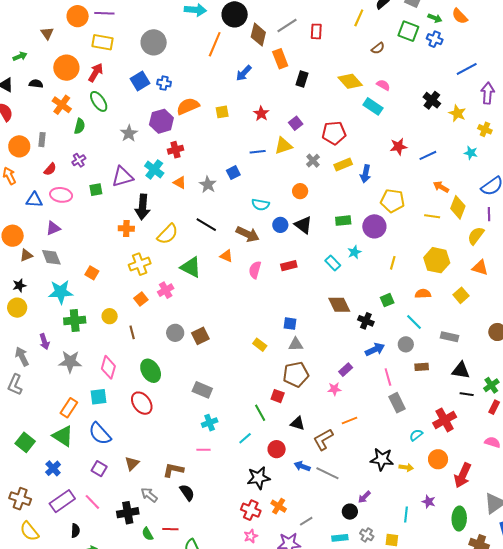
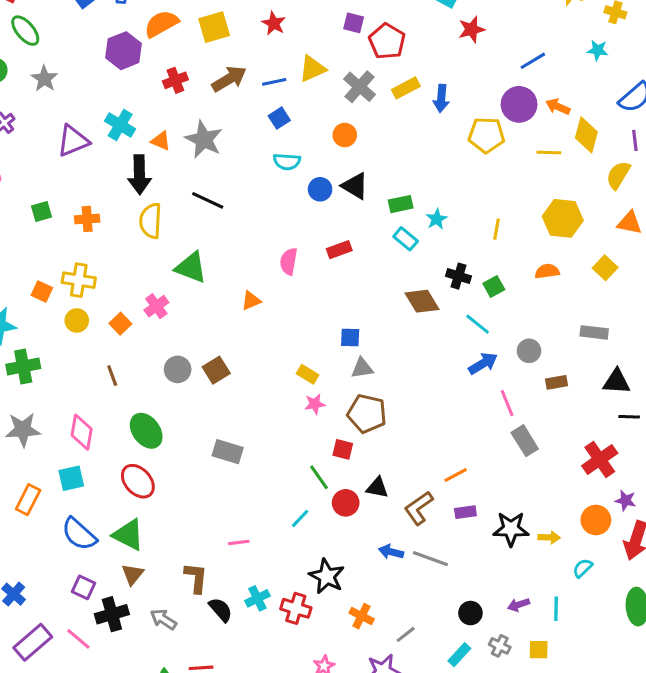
yellow square: (222, 112) -> (214, 27), size x1.5
purple square: (296, 123) -> (354, 23), moved, turned -32
gray star: (129, 133) -> (44, 79), moved
red pentagon: (334, 133) -> (387, 41), turned -30
red star: (399, 146) -> (472, 29), moved
red cross: (175, 150) -> (175, 80), moved
gray cross: (313, 161) -> (360, 87), size x1.5
blue square: (233, 173) -> (279, 118), moved
gray star: (208, 185) -> (204, 139), size x1.4
green square: (96, 190) -> (41, 211), moved
black arrow: (143, 207) -> (139, 175), moved
green rectangle: (343, 221) -> (401, 204), moved
purple circle: (374, 226) -> (519, 104), moved
yellow semicircle: (168, 234) -> (151, 221), turned 145
brown arrow: (248, 234) -> (229, 79), moved, turned -50
orange triangle: (226, 256) -> (251, 301), moved, turned -40
yellow cross: (140, 264) -> (79, 280), moved, turned 35
yellow circle: (110, 316) -> (77, 320), moved
black cross: (366, 321) -> (458, 276), moved
cyan line: (414, 322) -> (478, 324), moved
purple rectangle: (346, 370) -> (465, 512), moved, turned 40
brown pentagon: (296, 374) -> (367, 414), turned 30
pink star: (334, 389) -> (315, 404), moved
cyan cross: (210, 423) -> (257, 598), moved
cyan semicircle: (416, 435) -> (583, 568), moved
green triangle: (63, 436) -> (128, 535), moved
red circle: (277, 449) -> (346, 503), moved
brown L-shape: (173, 470) -> (196, 578), turned 90
black star: (259, 478) -> (327, 576), turned -30
purple arrow: (364, 497) -> (519, 605), moved, turned 32
purple star: (429, 502) -> (625, 500), moved
red cross: (251, 510) -> (296, 608), moved
black cross: (128, 513) -> (112, 614), moved
cyan rectangle: (340, 538) -> (459, 655), turned -35

